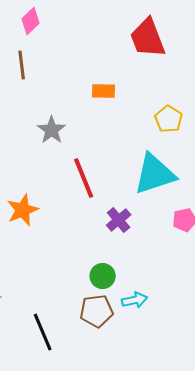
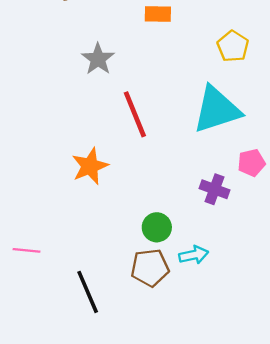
orange star: (23, 210) -> (90, 166), moved
purple cross: (119, 220) -> (214, 189), moved, turned -30

